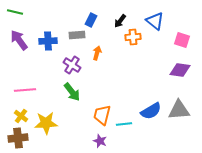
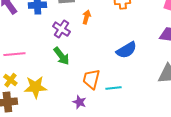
blue semicircle: (151, 111) -> (126, 50), moved
purple star: (100, 141) -> (79, 102), moved

